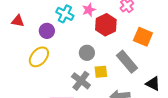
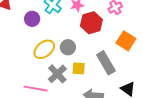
yellow ellipse: (39, 57) -> (44, 49), moved

